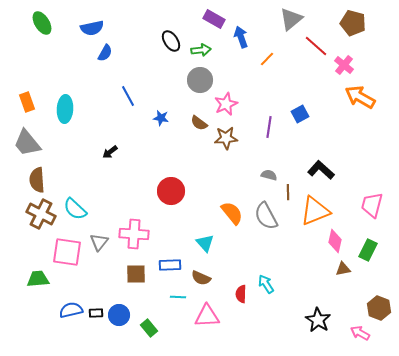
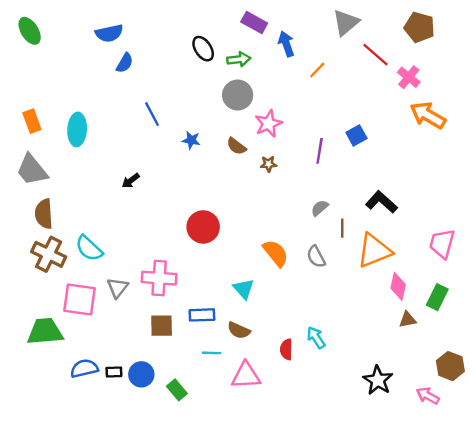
green ellipse: (42, 23) -> (30, 31), moved
brown star: (226, 138) -> (268, 164), size x0.6
gray semicircle: (269, 175) -> (320, 208), turned -56
gray semicircle: (266, 216) -> (316, 257), size x0.7
green trapezoid: (38, 279) -> (45, 332), size x1.4

